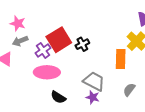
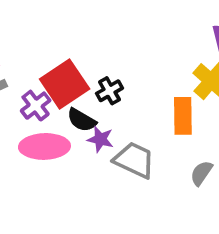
black semicircle: (58, 97) -> (82, 120), moved
purple star: (93, 97) -> (100, 139), moved

